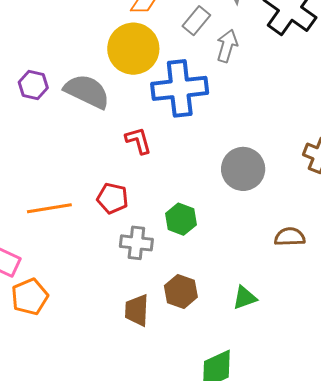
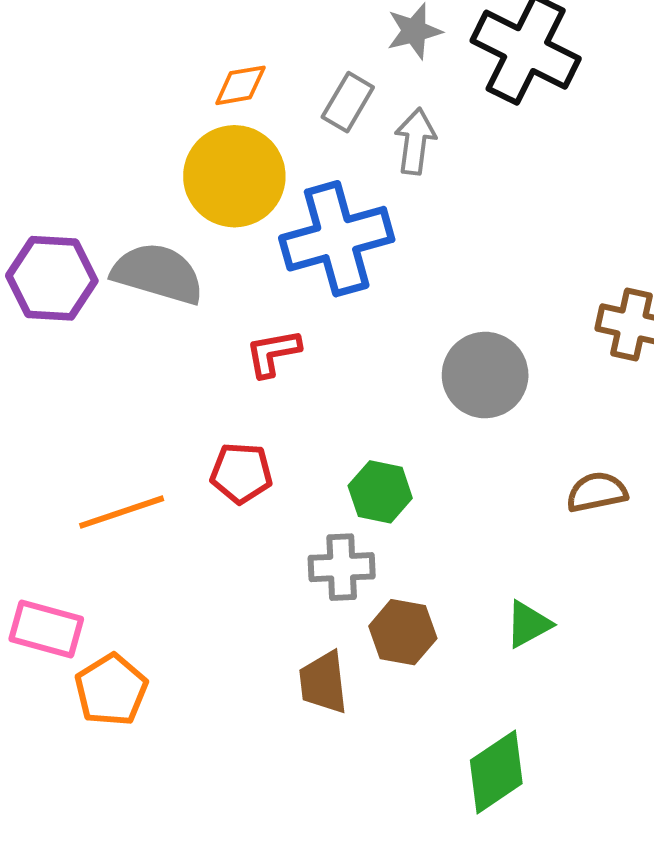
purple hexagon: (33, 85) -> (52, 278), size x1.5
red L-shape: (138, 141) -> (273, 353), turned -76
gray cross: (136, 243) -> (342, 567), moved

